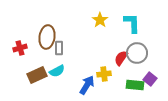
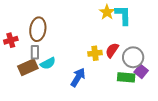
yellow star: (100, 20) -> (107, 12), moved
gray rectangle: (59, 48) -> (35, 52), moved
gray circle: (137, 53) -> (133, 57), moved
yellow cross: (104, 74) -> (95, 53), moved

